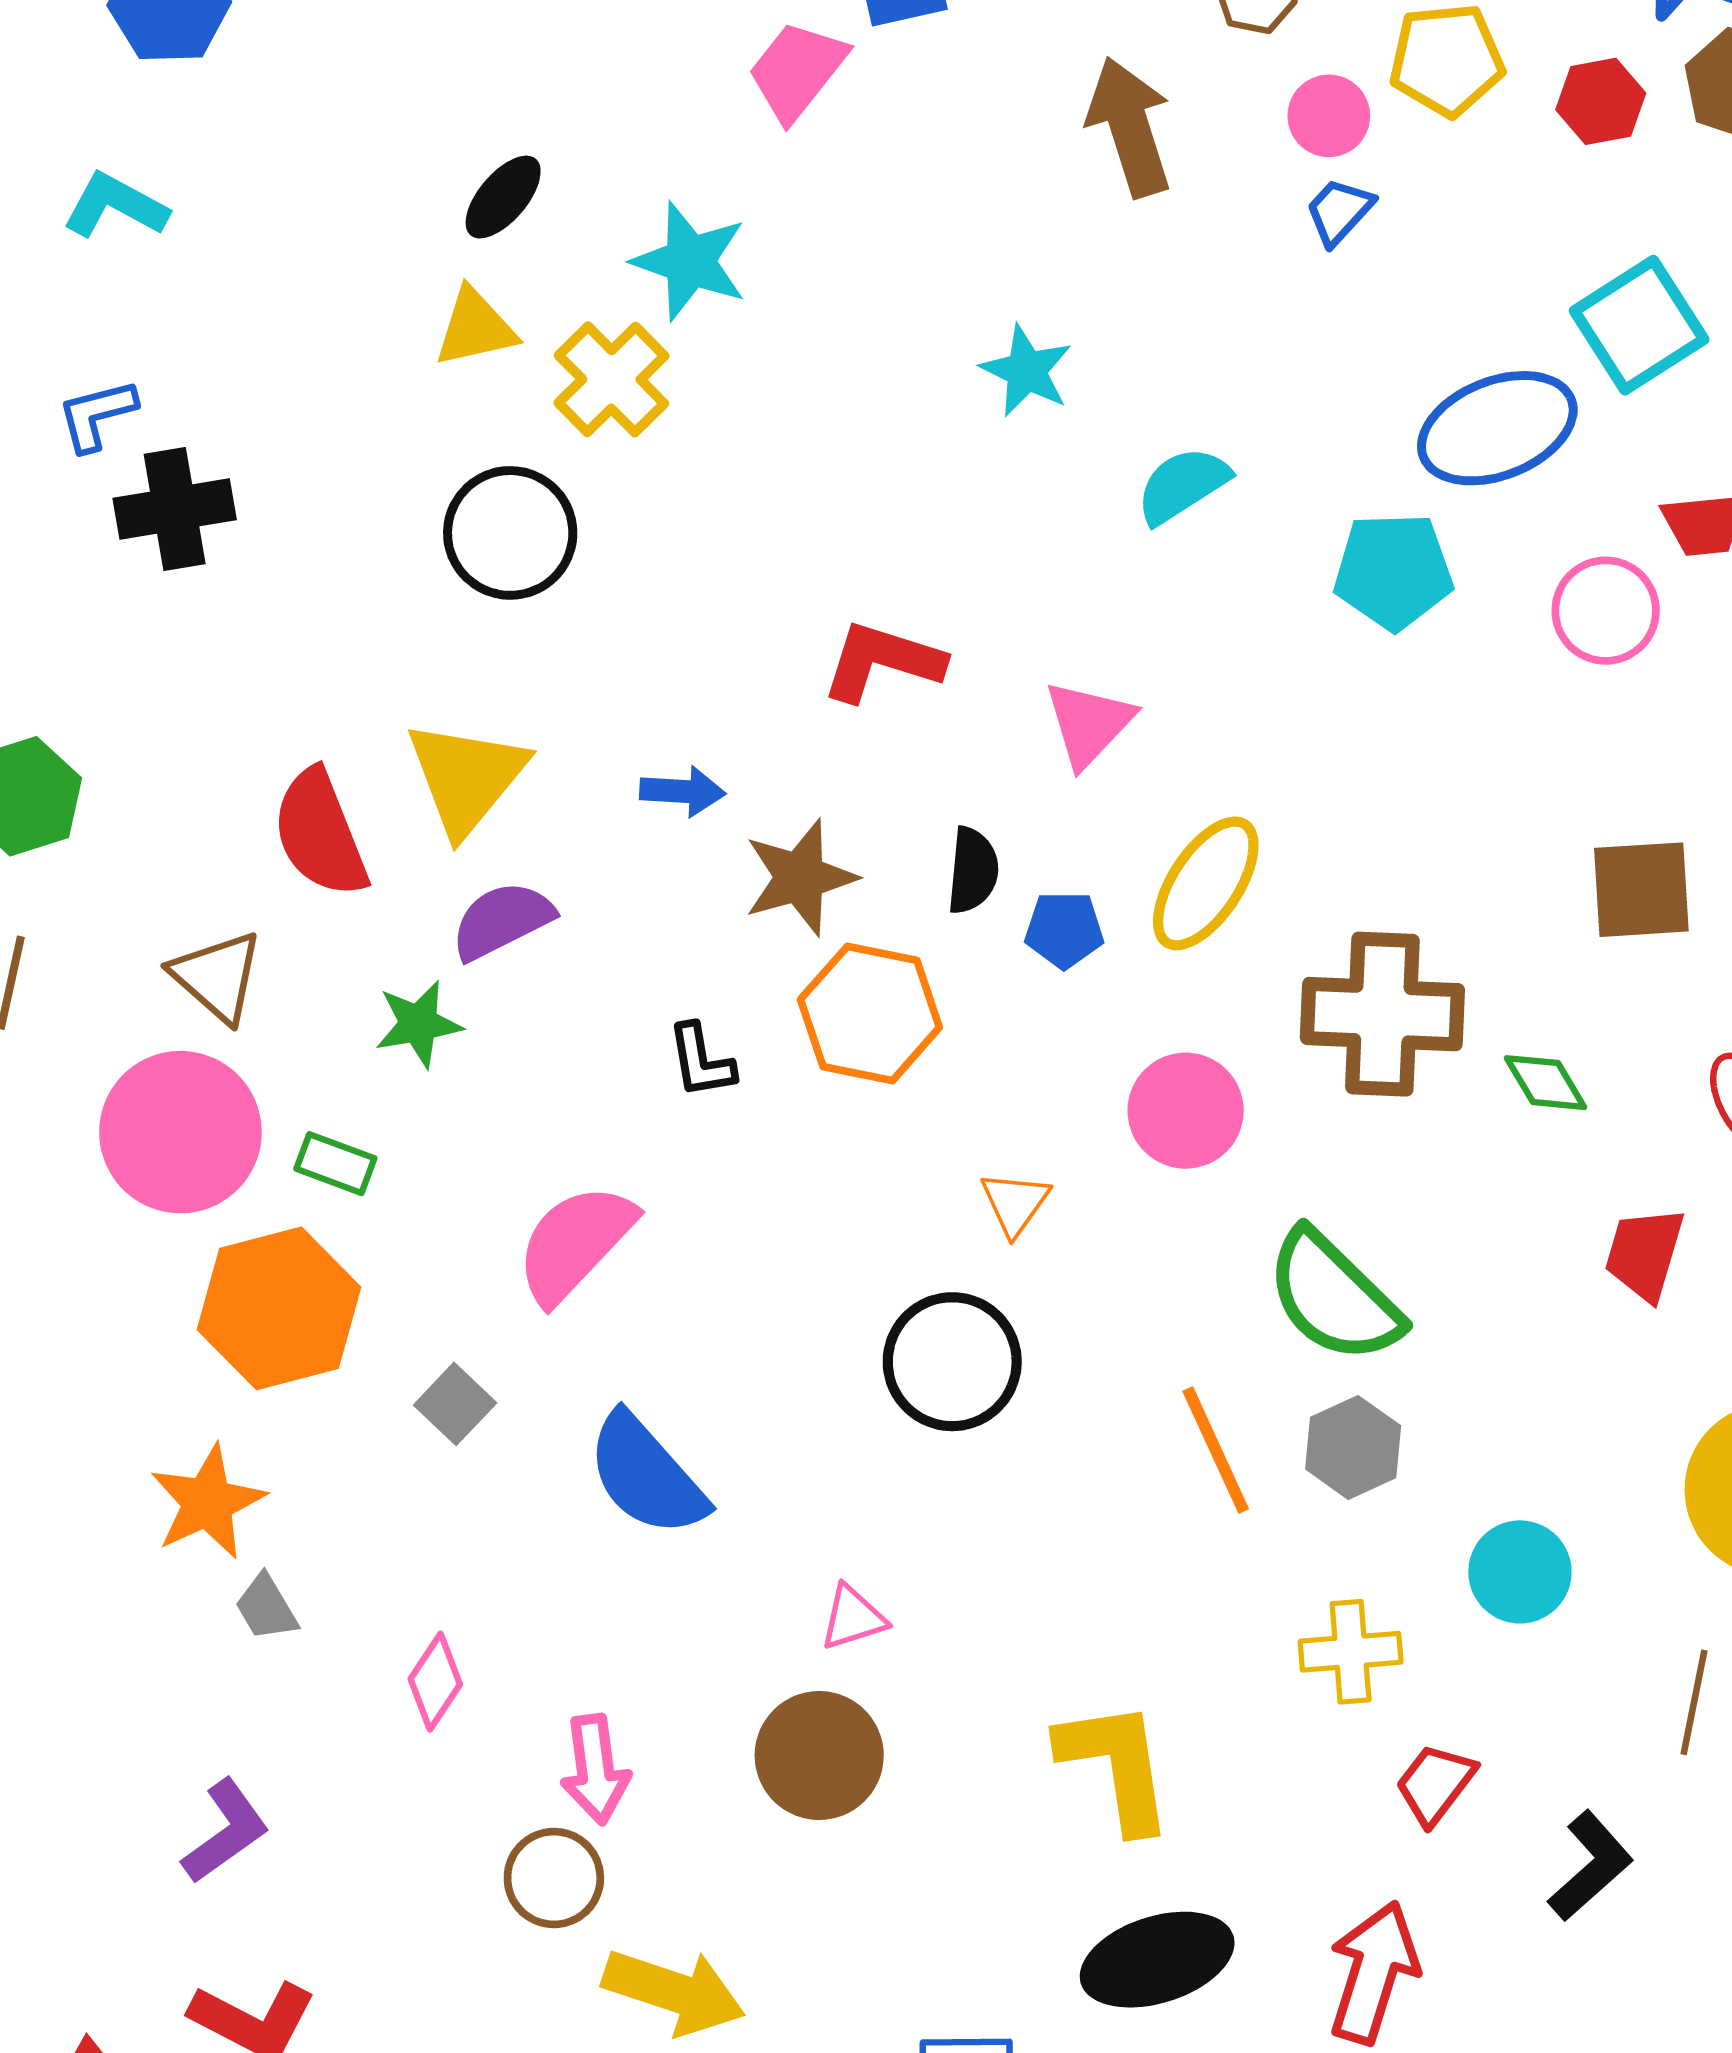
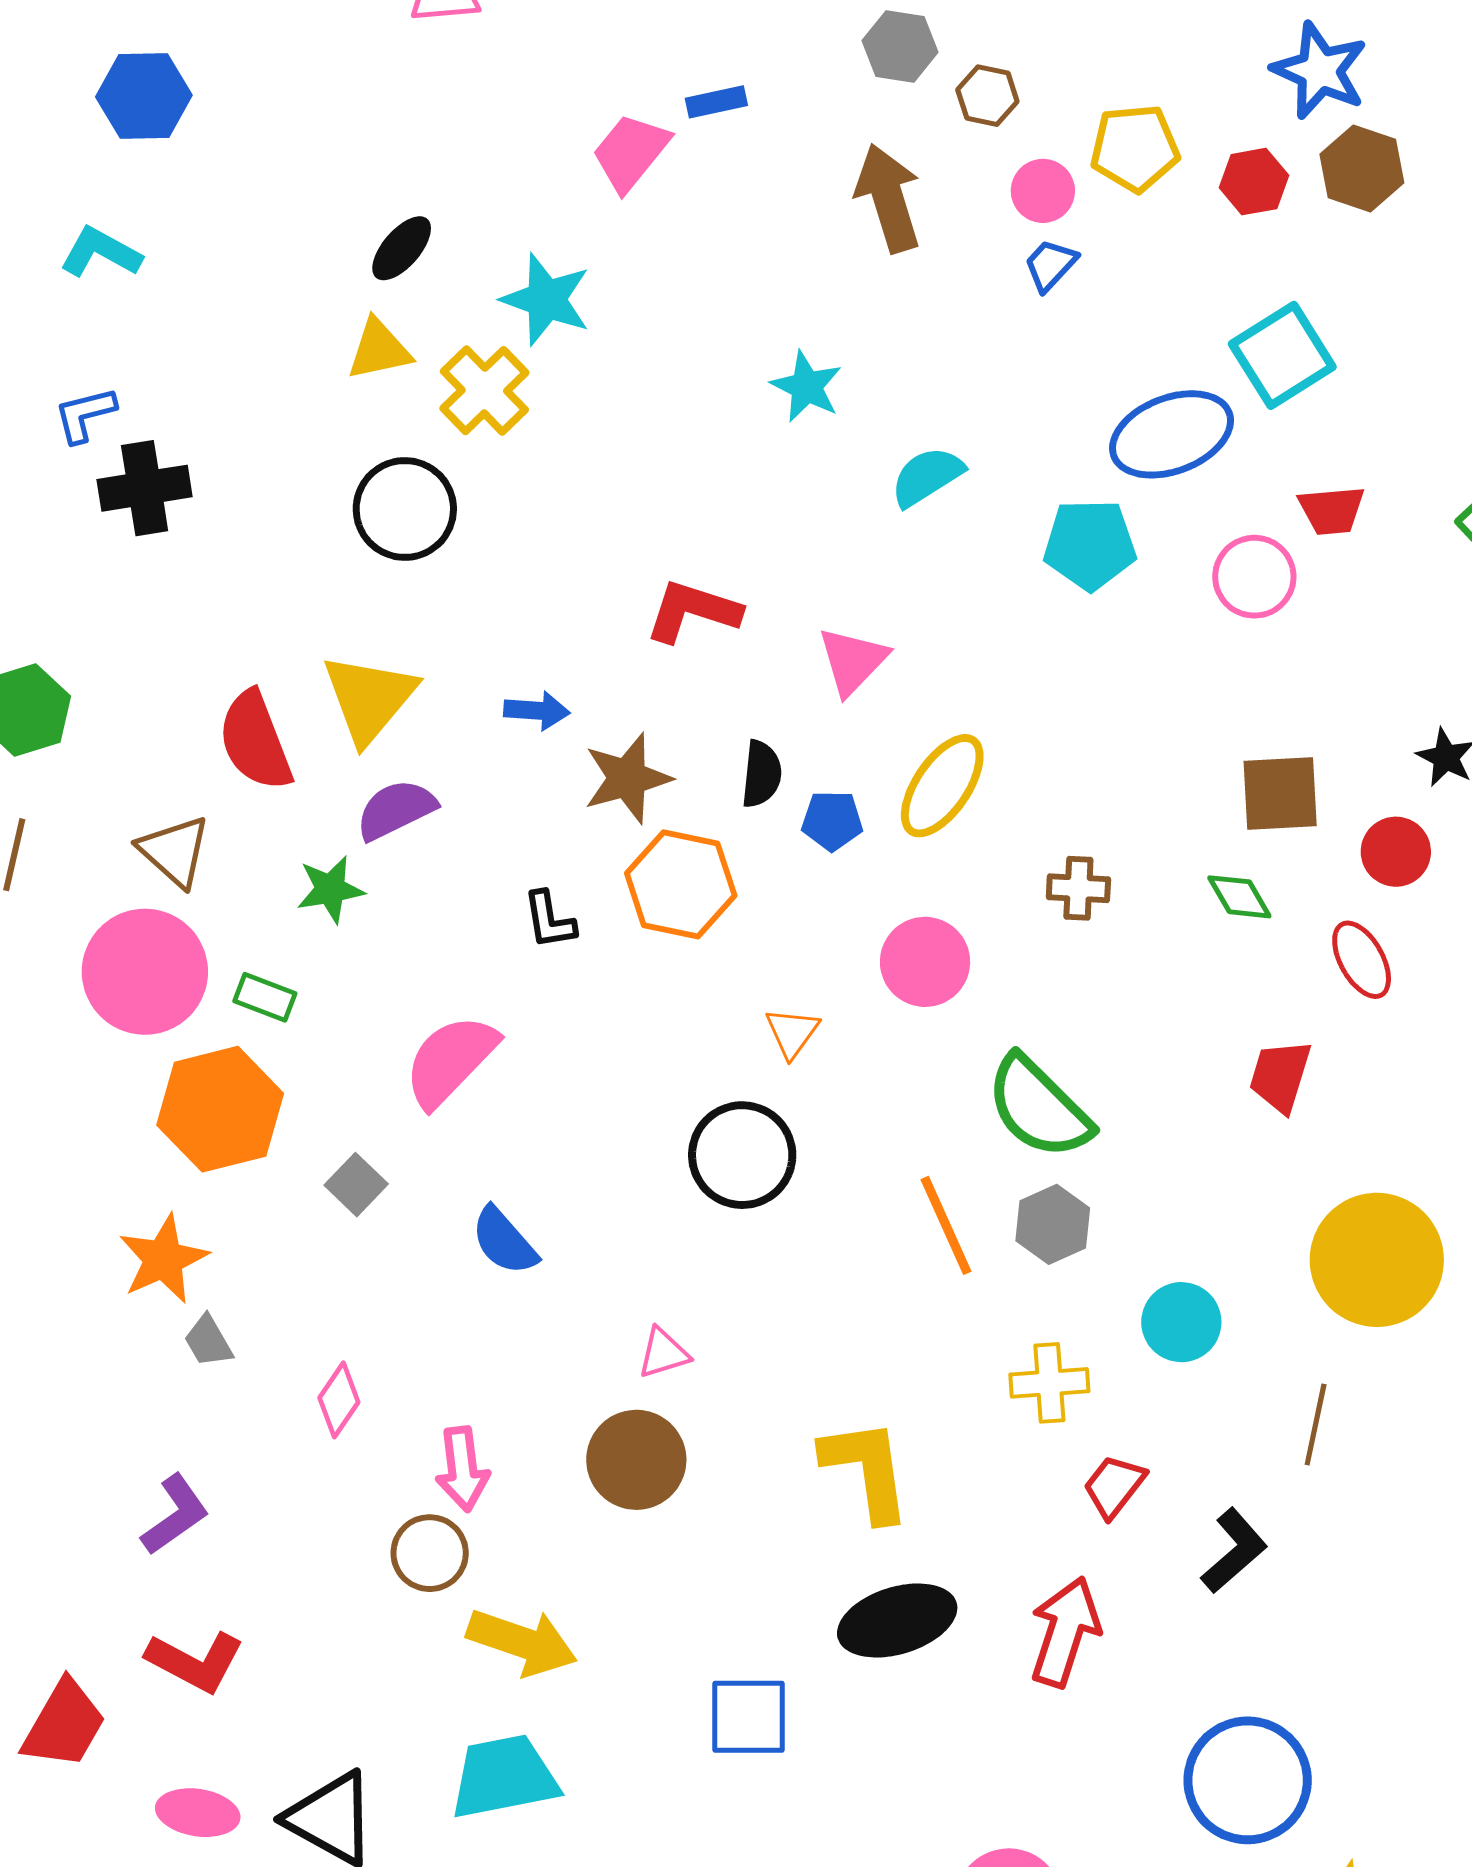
brown cross: (1382, 1014) -> (1078, 888), size x0.5
green diamond: (1545, 1083) -> (1239, 897), moved
blue semicircle: (646, 1475) -> (504, 1241), size x0.7

